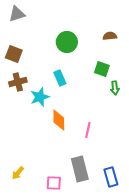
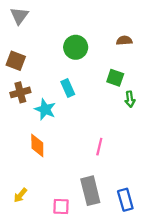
gray triangle: (17, 14) -> (19, 16), turned -36
cyan star: (40, 97) -> (45, 109), turned -30
orange diamond: (59, 120) -> (37, 146), moved

